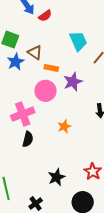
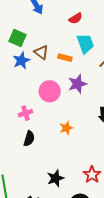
red semicircle: (45, 16) -> (76, 18), moved
orange rectangle: (51, 68) -> (65, 58), moved
pink cross: (23, 114) -> (25, 113), size x0.6

